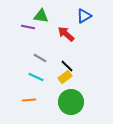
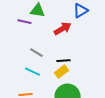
red arrow: (66, 34) -> (63, 29), turned 108
black line: (67, 66) -> (64, 61), turned -48

